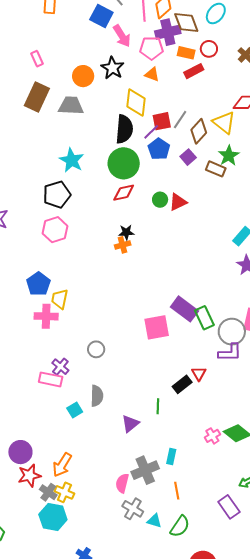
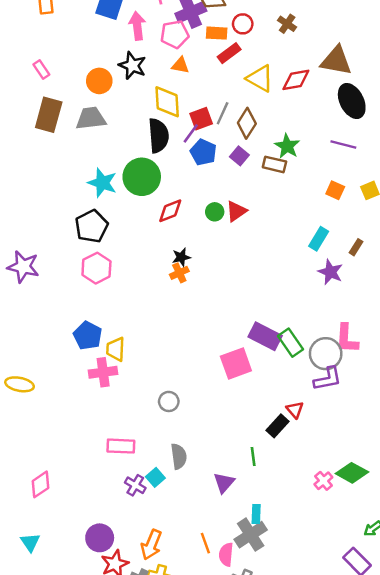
pink arrow: (122, 36) -> (137, 26), turned -145
yellow triangle: (224, 123) -> (260, 79), moved
green circle: (124, 163) -> (142, 177), moved
purple cross: (60, 367) -> (135, 485), moved
cyan rectangle: (171, 457) -> (256, 514), moved
orange line: (177, 491) -> (205, 543), moved

